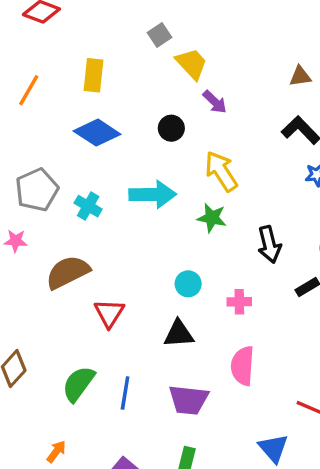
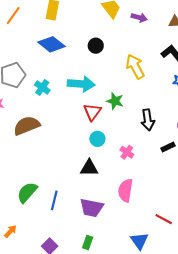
purple arrow: (215, 102) -> (139, 18), moved, turned -35
yellow arrow: (221, 171) -> (135, 66), moved
pink cross: (239, 302) -> (127, 152), turned 32
red triangle: (109, 313) -> (92, 112), moved

